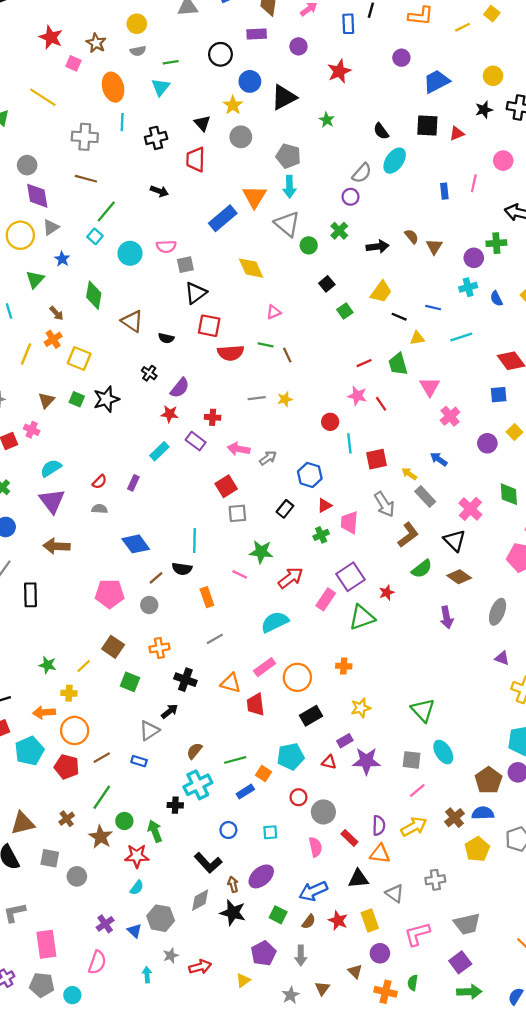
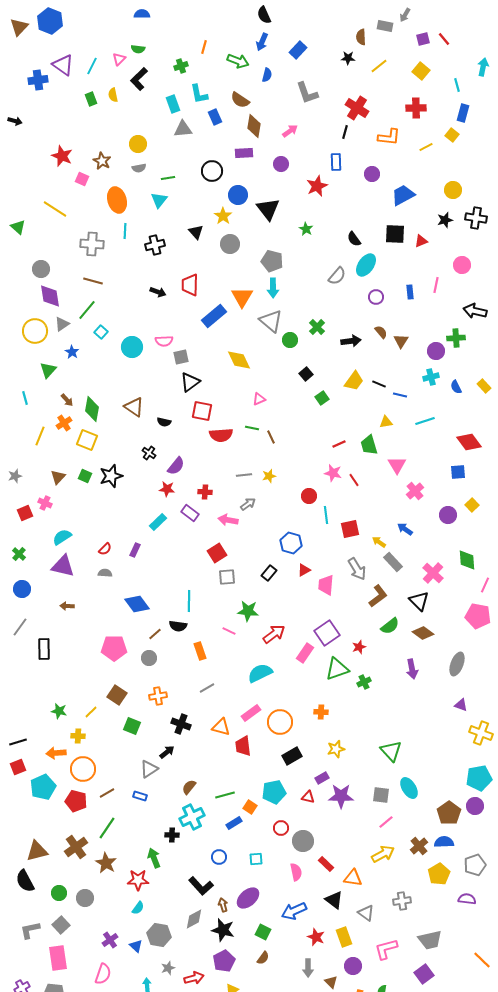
blue rectangle: (348, 24) -> (336, 162), moved
black triangle: (284, 97) -> (268, 209), turned -40
red trapezoid: (196, 159) -> (190, 285), moved
purple circle: (351, 197) -> (376, 297), moved
green line: (106, 211) -> (87, 310), moved
green diamond: (94, 295) -> (92, 409), moved
black line: (399, 317) -> (379, 384), moved
gray arrow: (268, 458) -> (248, 504), moved
purple triangle: (52, 501) -> (63, 566), turned -40
green cross: (321, 535) -> (364, 682), moved
brown arrow: (57, 546) -> (67, 606), size x0.6
brown cross: (67, 819) -> (76, 847), size x1.6
green circle: (124, 821) -> (59, 893), moved
purple semicircle: (379, 826) -> (467, 899), moved, turned -84
gray square: (50, 858) -> (61, 925), moved, turned 36
black triangle: (358, 879) -> (334, 900), turned 42
brown semicircle: (309, 922) -> (263, 958), moved
purple pentagon: (263, 953) -> (224, 961), moved
gray arrow: (301, 956) -> (308, 968), moved

